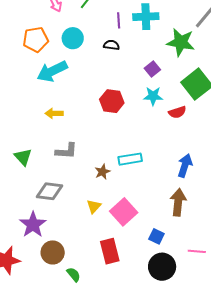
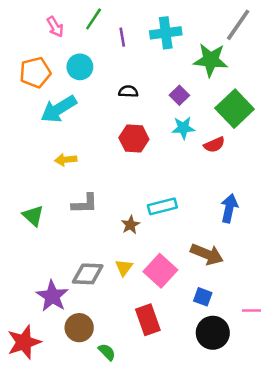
purple line: (119, 20) -> (122, 37), moved
black semicircle: (111, 45) -> (128, 91), moved
gray diamond: (49, 191) -> (88, 274), moved
brown arrow: (178, 202) -> (207, 254), moved, turned 112

